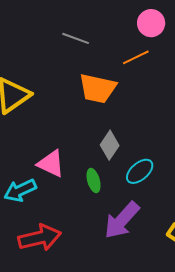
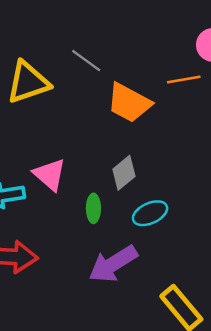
gray line: (76, 38) -> (86, 61), moved

